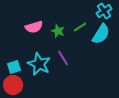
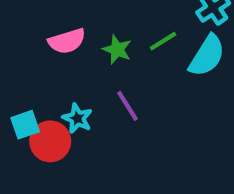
cyan star: (39, 64) -> (77, 118), size x0.6
red circle: (13, 85) -> (50, 141), moved

